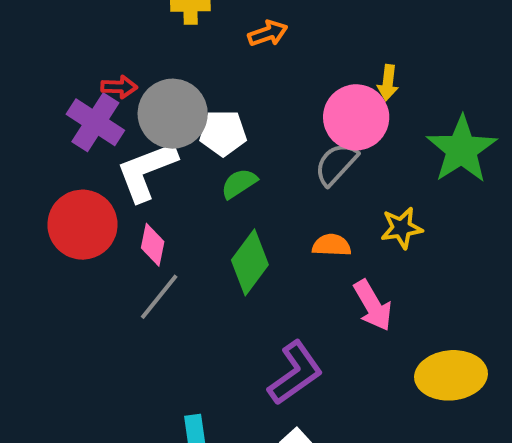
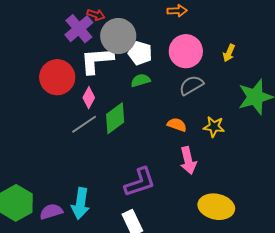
pink circle: (356, 117) -> (186, 51), moved
green diamond: (250, 262) -> (115, 118), moved

